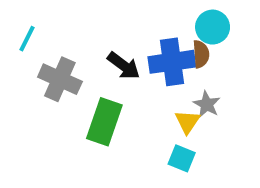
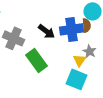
green rectangle: (104, 122) -> (36, 60), turned -55
cyan square: (182, 158) -> (76, 79), size x1.5

